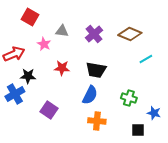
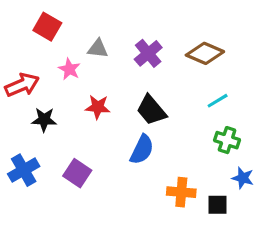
cyan line: (146, 59) -> (218, 101), moved
black trapezoid: (96, 70) -> (151, 110), turned 40
blue cross: (15, 94) -> (24, 170), moved
green cross: (129, 98) -> (227, 140), moved
orange cross: (97, 121) -> (181, 192), moved

